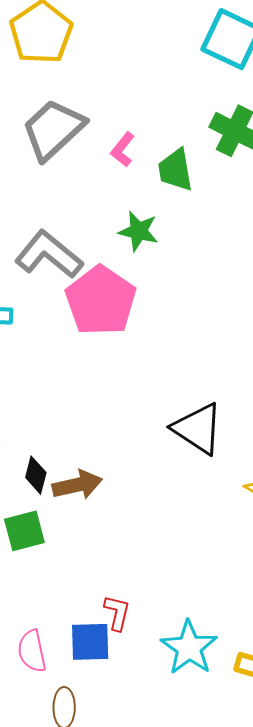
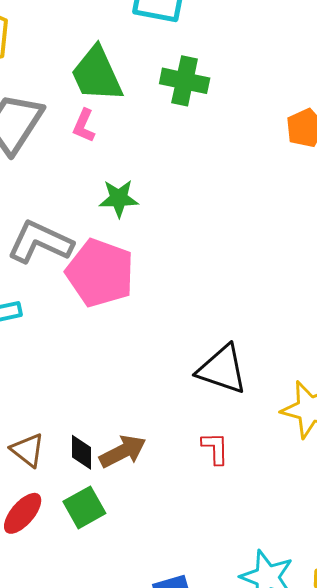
green trapezoid: (175, 170) -> (97, 74), moved, size x1.4
red L-shape: (117, 613) -> (215, 448), moved

